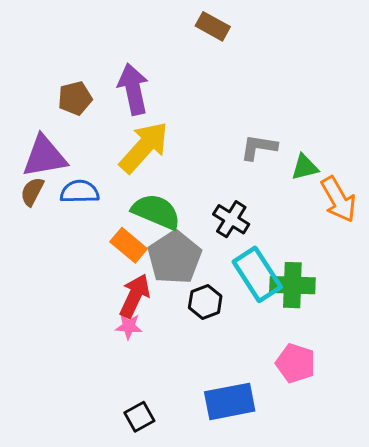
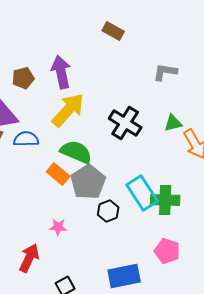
gray L-shape: (259, 147) -> (165, 72), moved
black cross: (231, 219) -> (125, 123), moved, size x1.4
red arrow: (135, 296) -> (29, 258), moved

